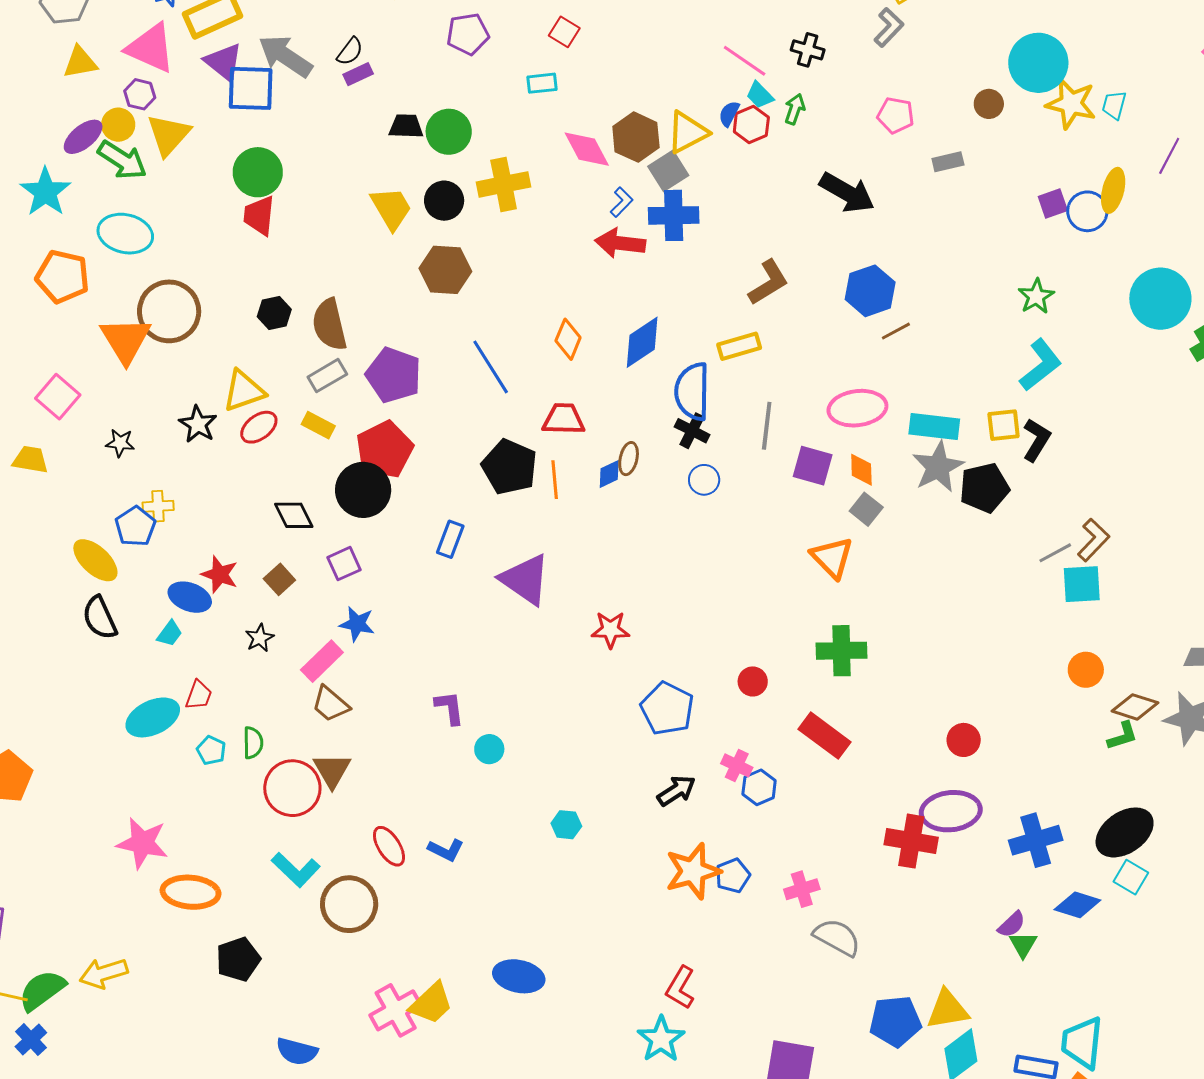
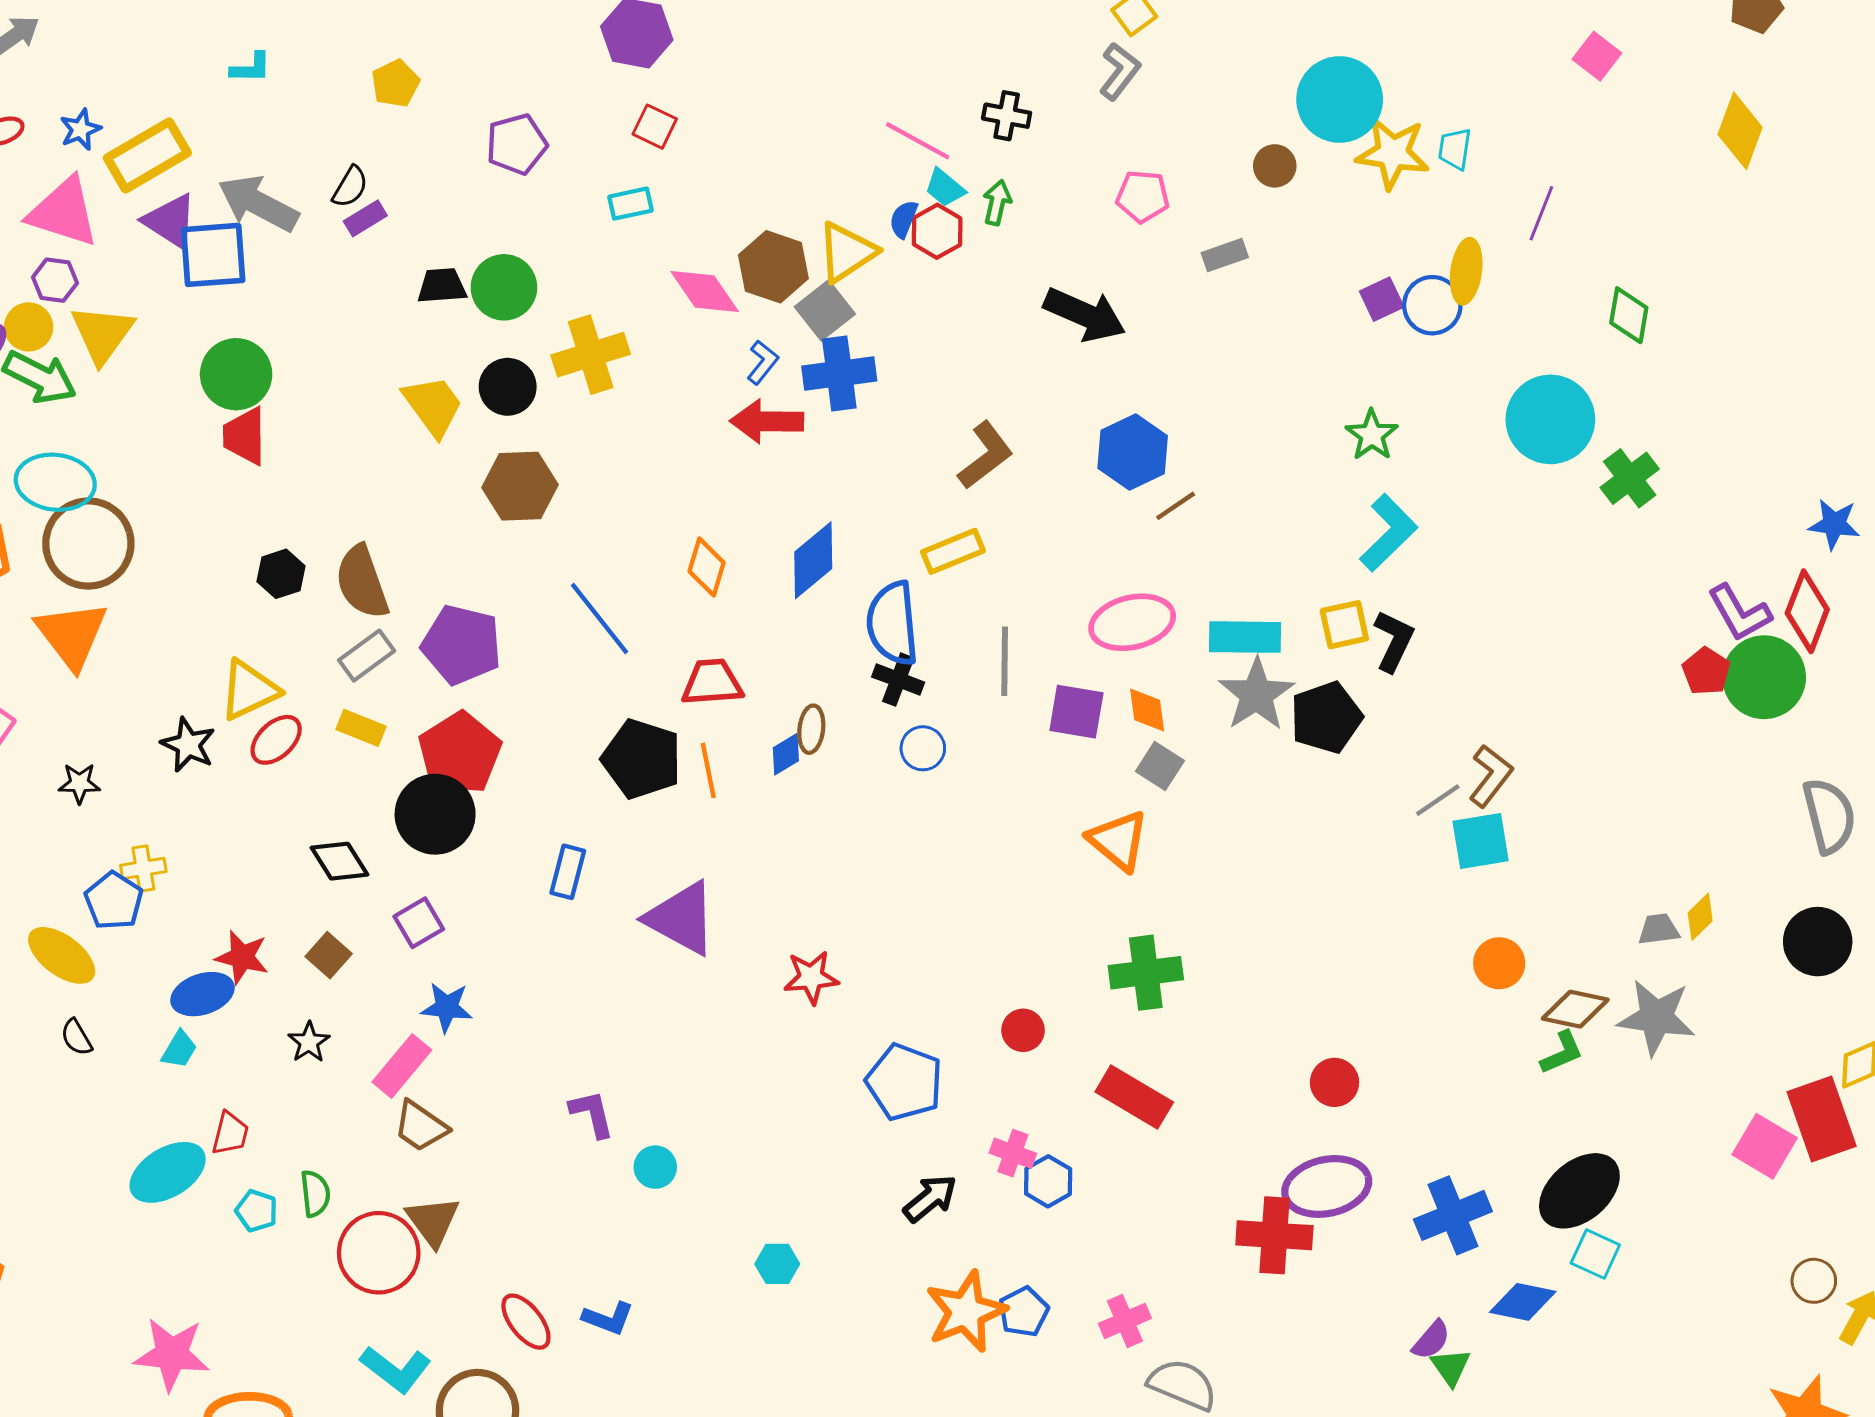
brown circle: (169, 311) -> (88, 544), moved
blue ellipse: (190, 597) -> (202, 994), turned -33
black semicircle: (100, 618) -> (76, 1037), size x0.6

